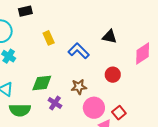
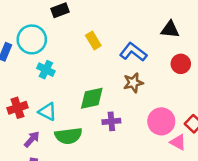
red circle: (113, 75) -> (181, 64), moved
brown star: (79, 87) -> (133, 83), moved
purple cross: (55, 103) -> (111, 121), turned -32

